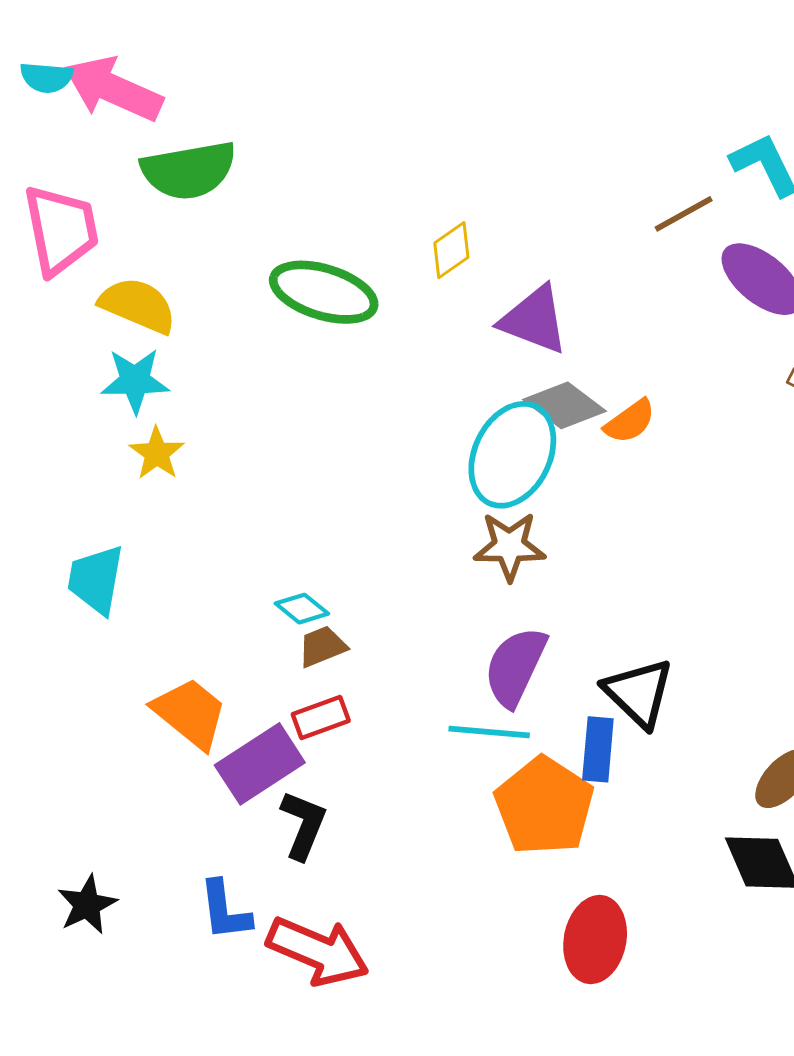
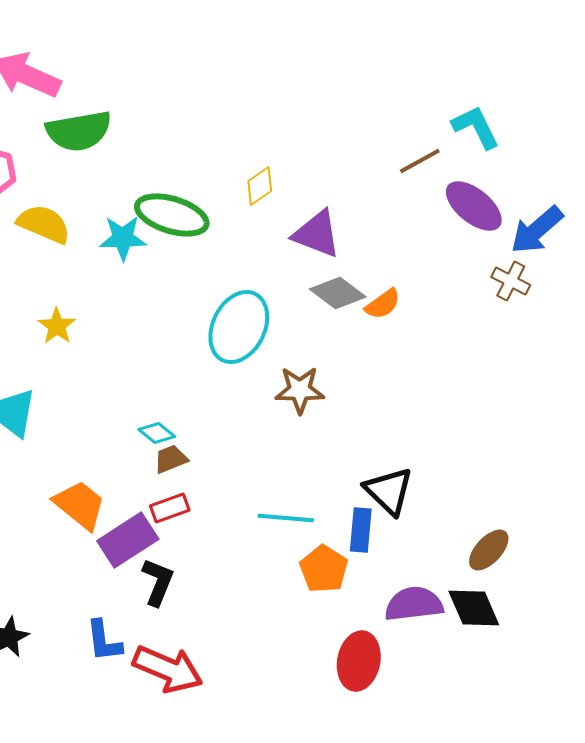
cyan star: (135, 381) -> (123, 238), moved
cyan ellipse: (512, 455) -> (239, 327), moved
purple semicircle: (515, 667) -> (414, 604), moved, turned 58
orange pentagon: (544, 806) -> (324, 569), size x0.7

